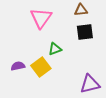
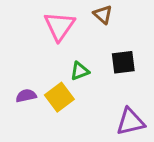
brown triangle: (81, 10) -> (103, 14), moved, turned 48
black square: (85, 32) -> (123, 62), moved

